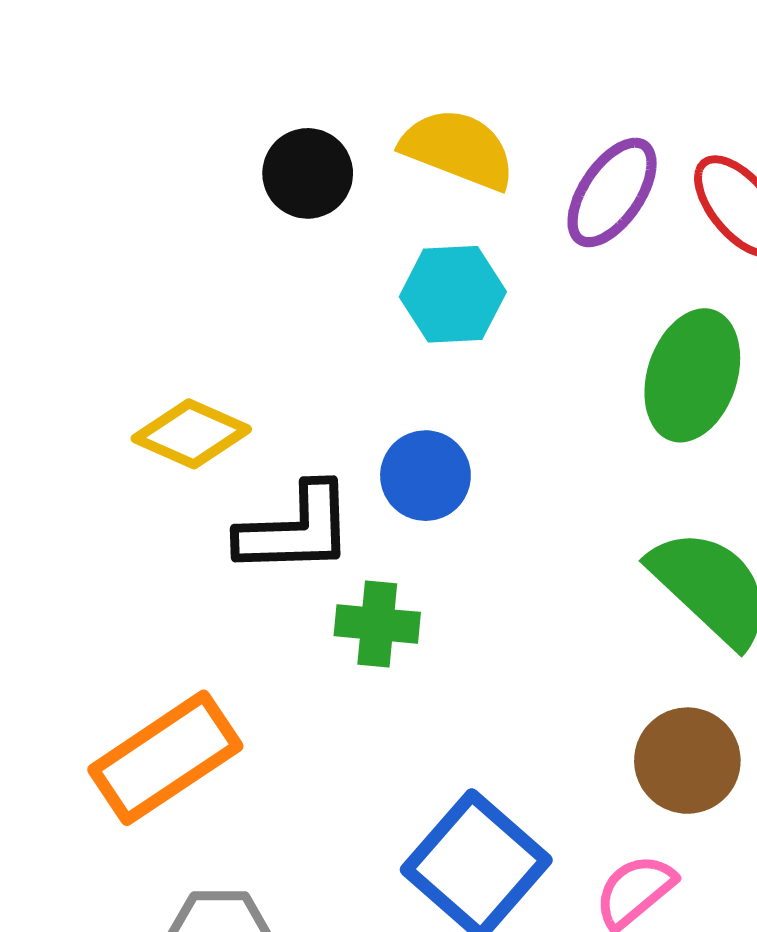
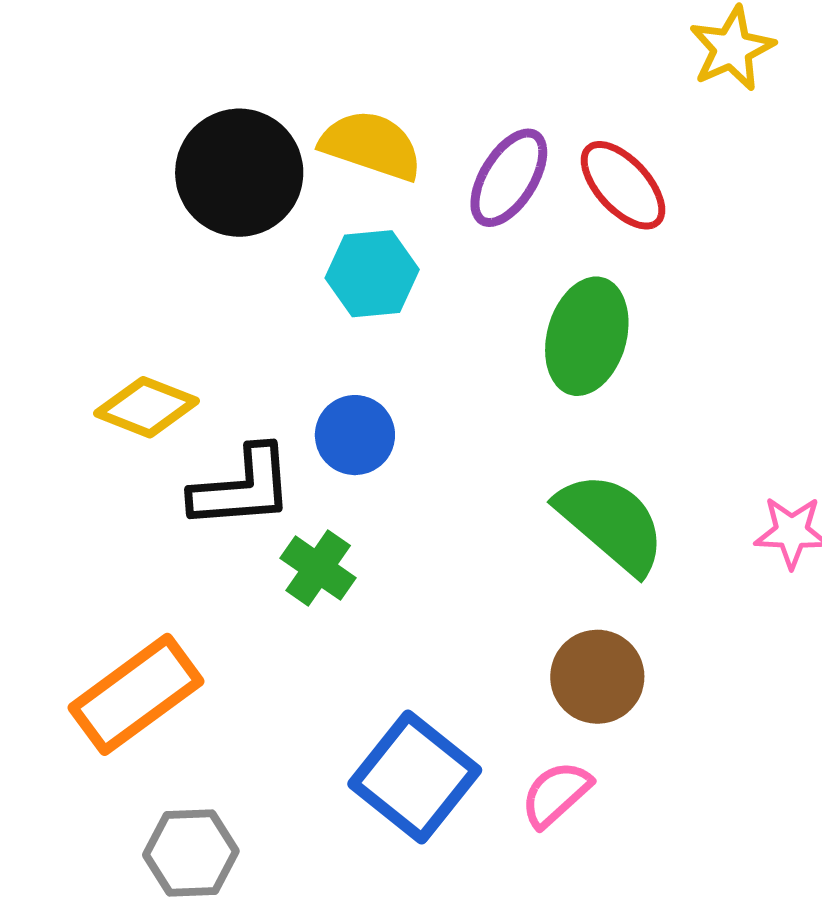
black circle: (308, 173) -> (239, 173), size x1.6
green cross: (377, 624) -> (318, 568), turned 32

